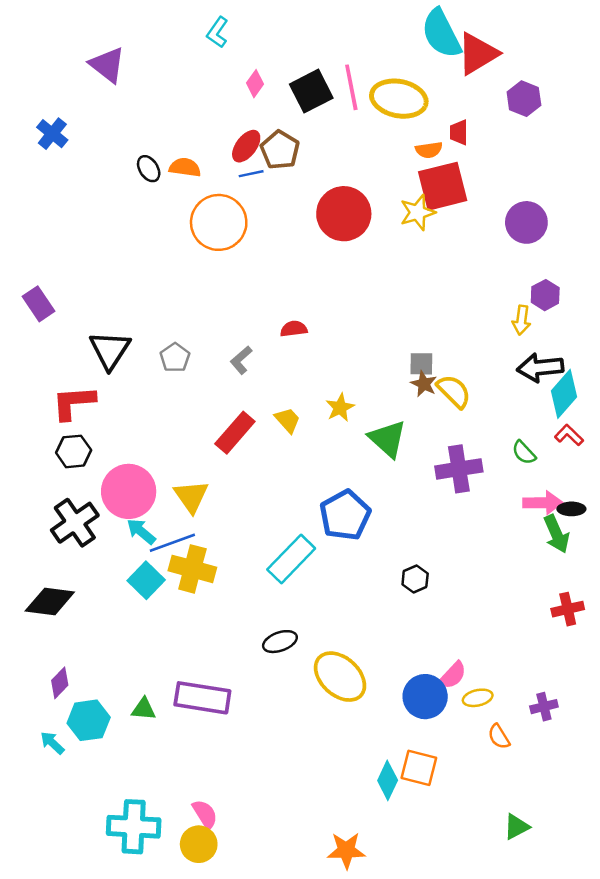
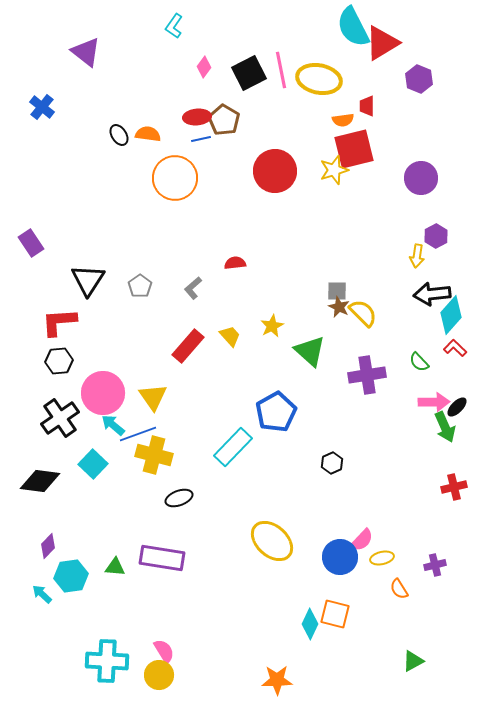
red ellipse: (246, 146) -> (197, 117), turned 48
black ellipse: (571, 509) -> (457, 407), turned -45
cyan square: (146, 580) -> (93, 464), moved
black ellipse: (280, 642) -> (179, 498), moved

